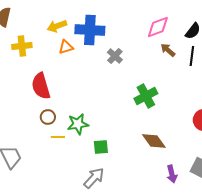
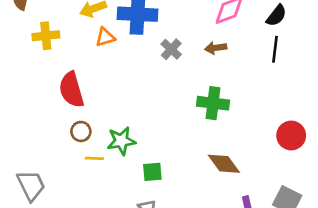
brown arrow: (168, 50) -> (216, 48), moved, turned -49
green cross: (146, 96) -> (213, 103), turned 35

